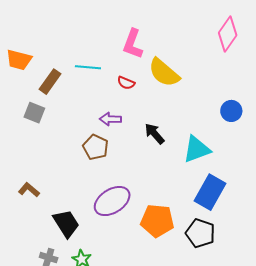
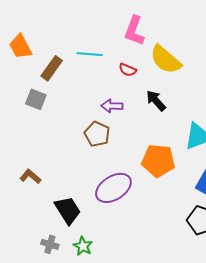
orange trapezoid: (19, 60) -> (20, 47), turned 48
black arrow: (154, 134) -> (156, 101), moved
orange pentagon: (157, 221) -> (158, 161), moved

